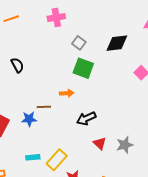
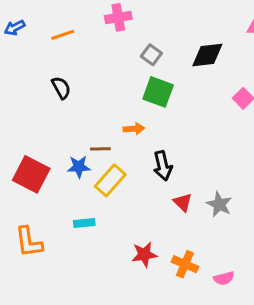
orange line: (11, 19) -> (63, 35), moved
black arrow: (86, 118) -> (163, 166), turned -78
gray star: (125, 145) -> (219, 204), turned -30
yellow rectangle: (57, 160) -> (110, 180), moved

